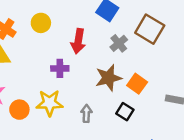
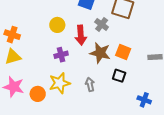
yellow circle: (41, 23) -> (57, 25), moved
red arrow: (78, 41) -> (81, 35), moved
brown star: (108, 78) -> (100, 53), turned -30

